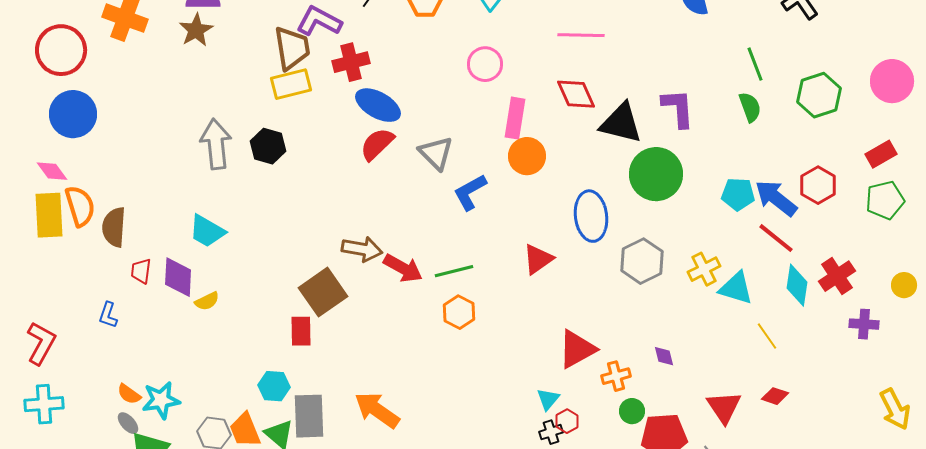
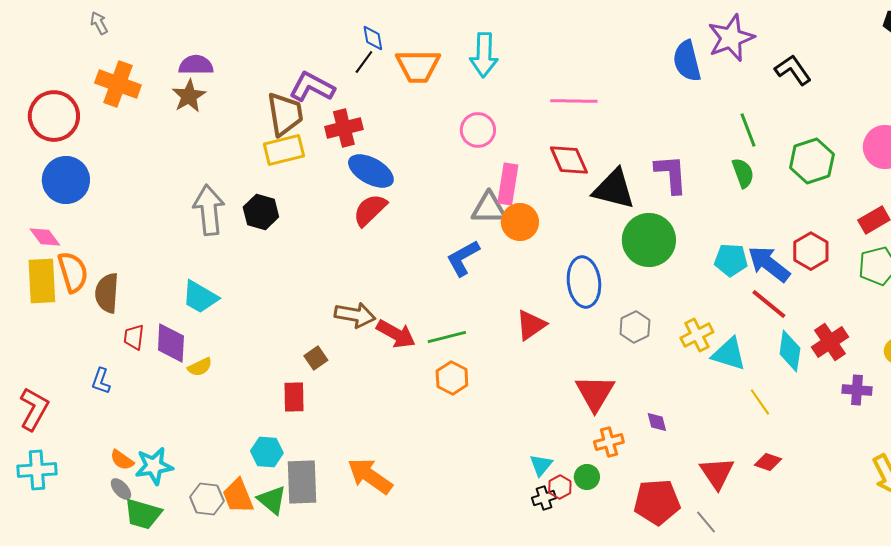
gray triangle: (436, 153) -> (489, 208), moved, turned -45
gray hexagon: (642, 261) -> (635, 327), size x0.7
brown square: (323, 292) -> (316, 358), size x0.5
red triangle: (577, 349) -> (595, 393), moved, turned -30
green circle: (632, 411) -> (587, 477), moved

